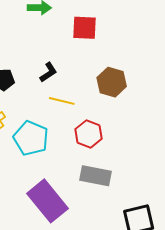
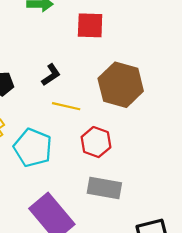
brown hexagon: (112, 82) -> (121, 85), size x1.4

